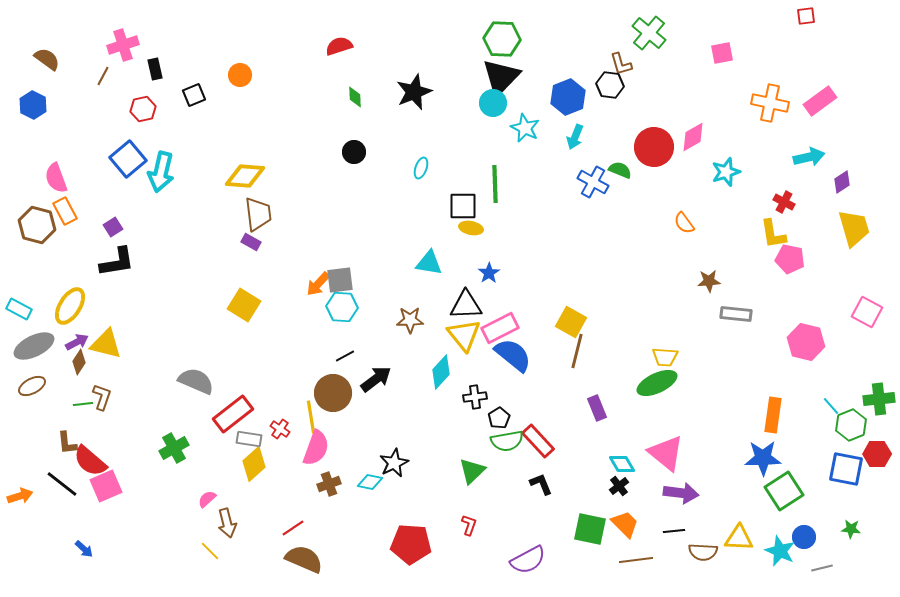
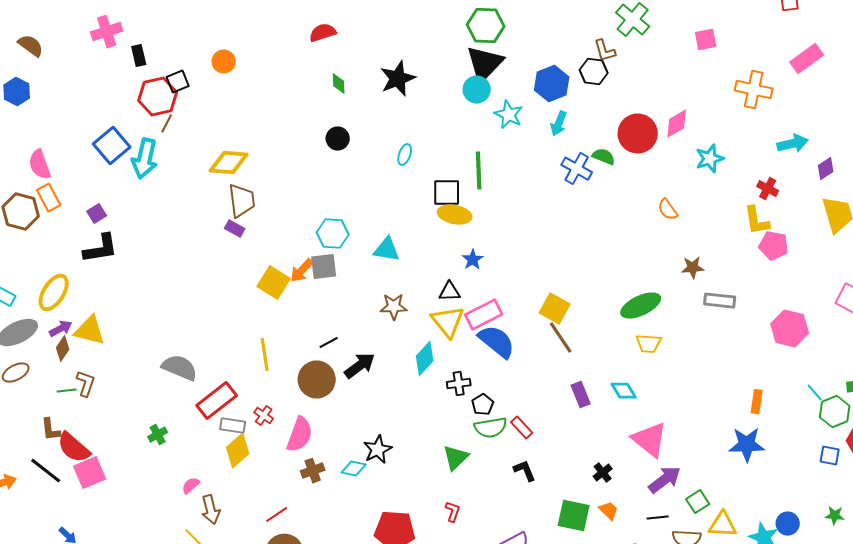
brown line: (103, 76) -> (167, 124), moved
pink rectangle: (820, 101) -> (807, 59), moved
red hexagon: (143, 109) -> (158, 97), moved, size x1.5
yellow ellipse: (471, 228) -> (455, 215), size x1.4
cyan triangle: (429, 263) -> (387, 250), moved
yellow square: (244, 305) -> (274, 283), moved
black triangle: (466, 305) -> (450, 292), size x0.7
cyan hexagon: (342, 307) -> (333, 234), moved
brown line: (577, 351) -> (561, 338), turned -48
green ellipse: (657, 383) -> (641, 306), moved
orange rectangle: (773, 415) -> (757, 402), size x0.7
yellow line: (311, 417) -> (265, 355), moved
red rectangle: (538, 441) -> (522, 428), size x0.7
green cross: (174, 448) -> (158, 435), size x0.7
cyan diamond: (622, 464) -> (624, 391), moved
blue square: (846, 469) -> (830, 456), size x0.6
green square: (784, 491) -> (698, 502), moved, size x0.6
purple arrow: (681, 493) -> (665, 480), turned -44
orange trapezoid: (625, 524) -> (609, 511), size x0.7

